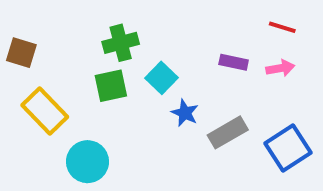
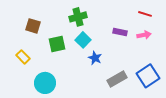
green cross: (121, 43) -> (78, 17), moved
brown square: (21, 53) -> (33, 26), moved
yellow rectangle: (45, 111) -> (23, 57), size x0.6
gray rectangle: (228, 132) -> (117, 79), moved

